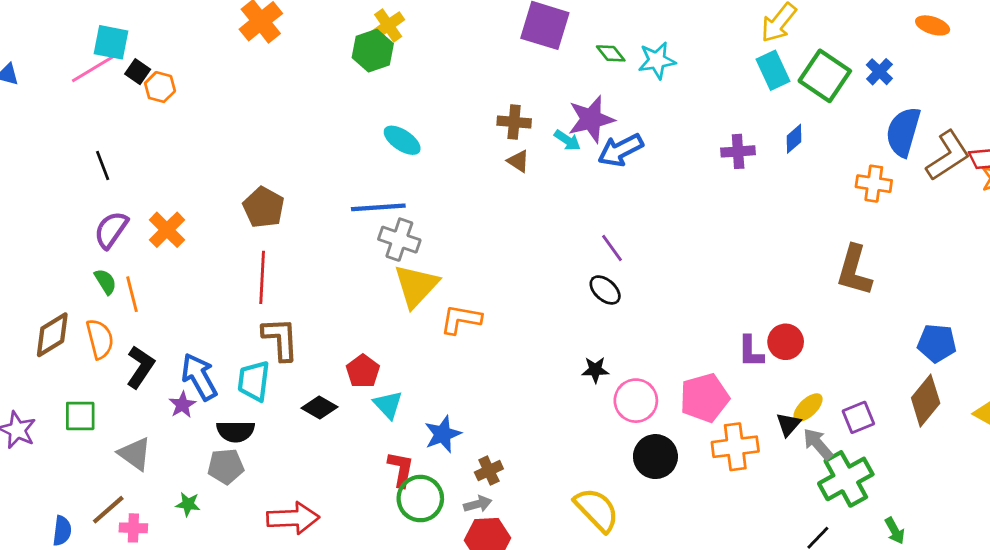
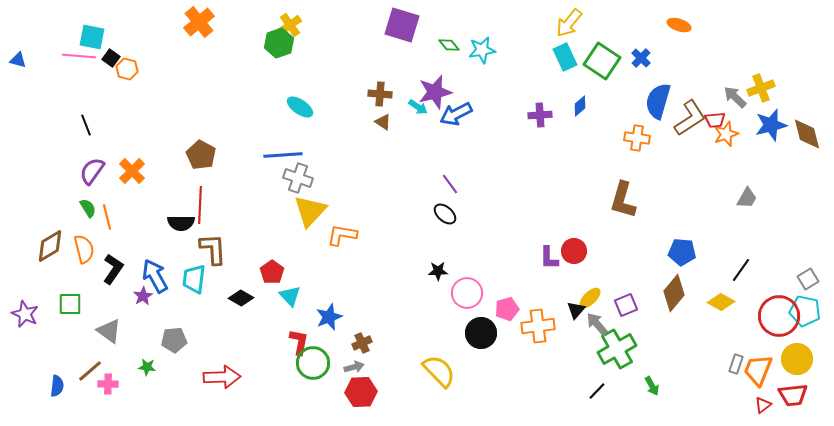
pink line: (93, 69) -> (79, 56), turned 36
pink pentagon: (704, 398) -> (507, 309), moved, size x0.7
black semicircle: (236, 431) -> (181, 223), moved

